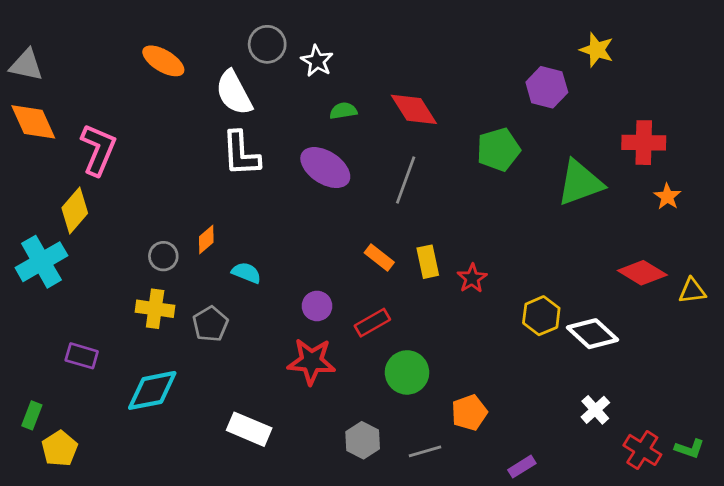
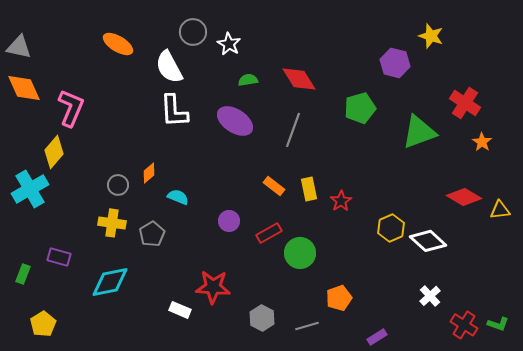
red cross: (644, 143) -> (465, 103), turned 32
red star: (311, 361) -> (213, 287), moved
green circle: (407, 372) -> (300, 253), moved
green rectangle: (32, 415) -> (23, 274), moved
white rectangle: (249, 429) -> (180, 310), size x0.7

